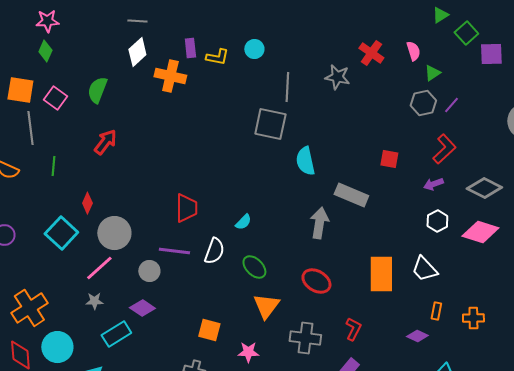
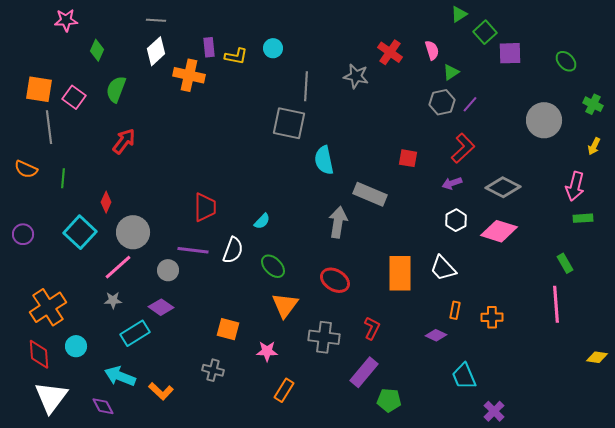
green diamond: (45, 51) -> (97, 50), moved
green line: (53, 166) -> (63, 178), moved
cyan circle: (57, 347) -> (76, 346), size x0.7

